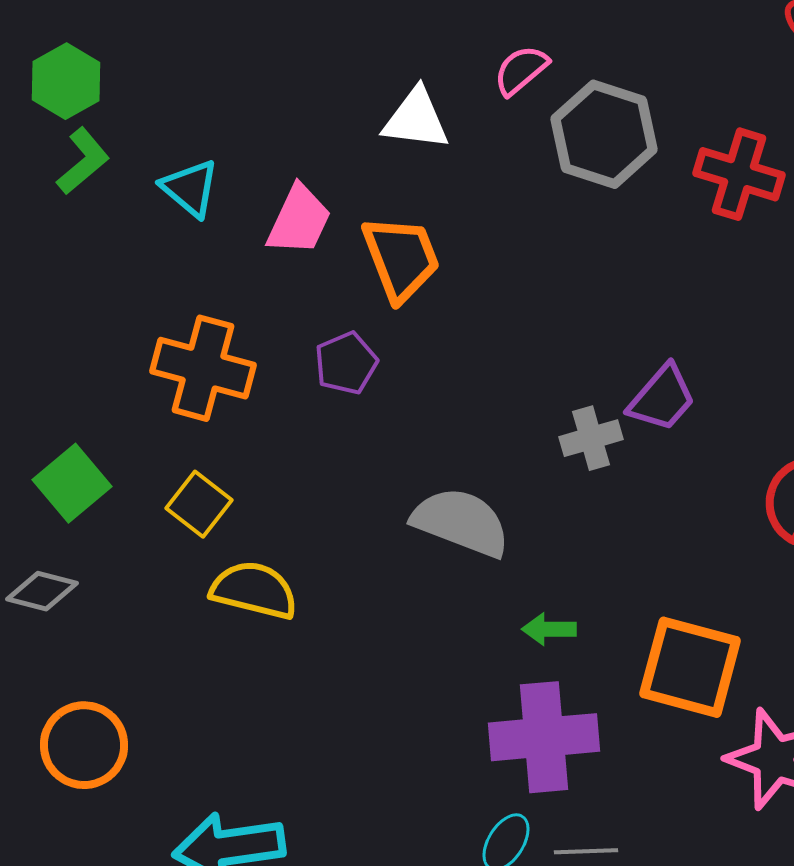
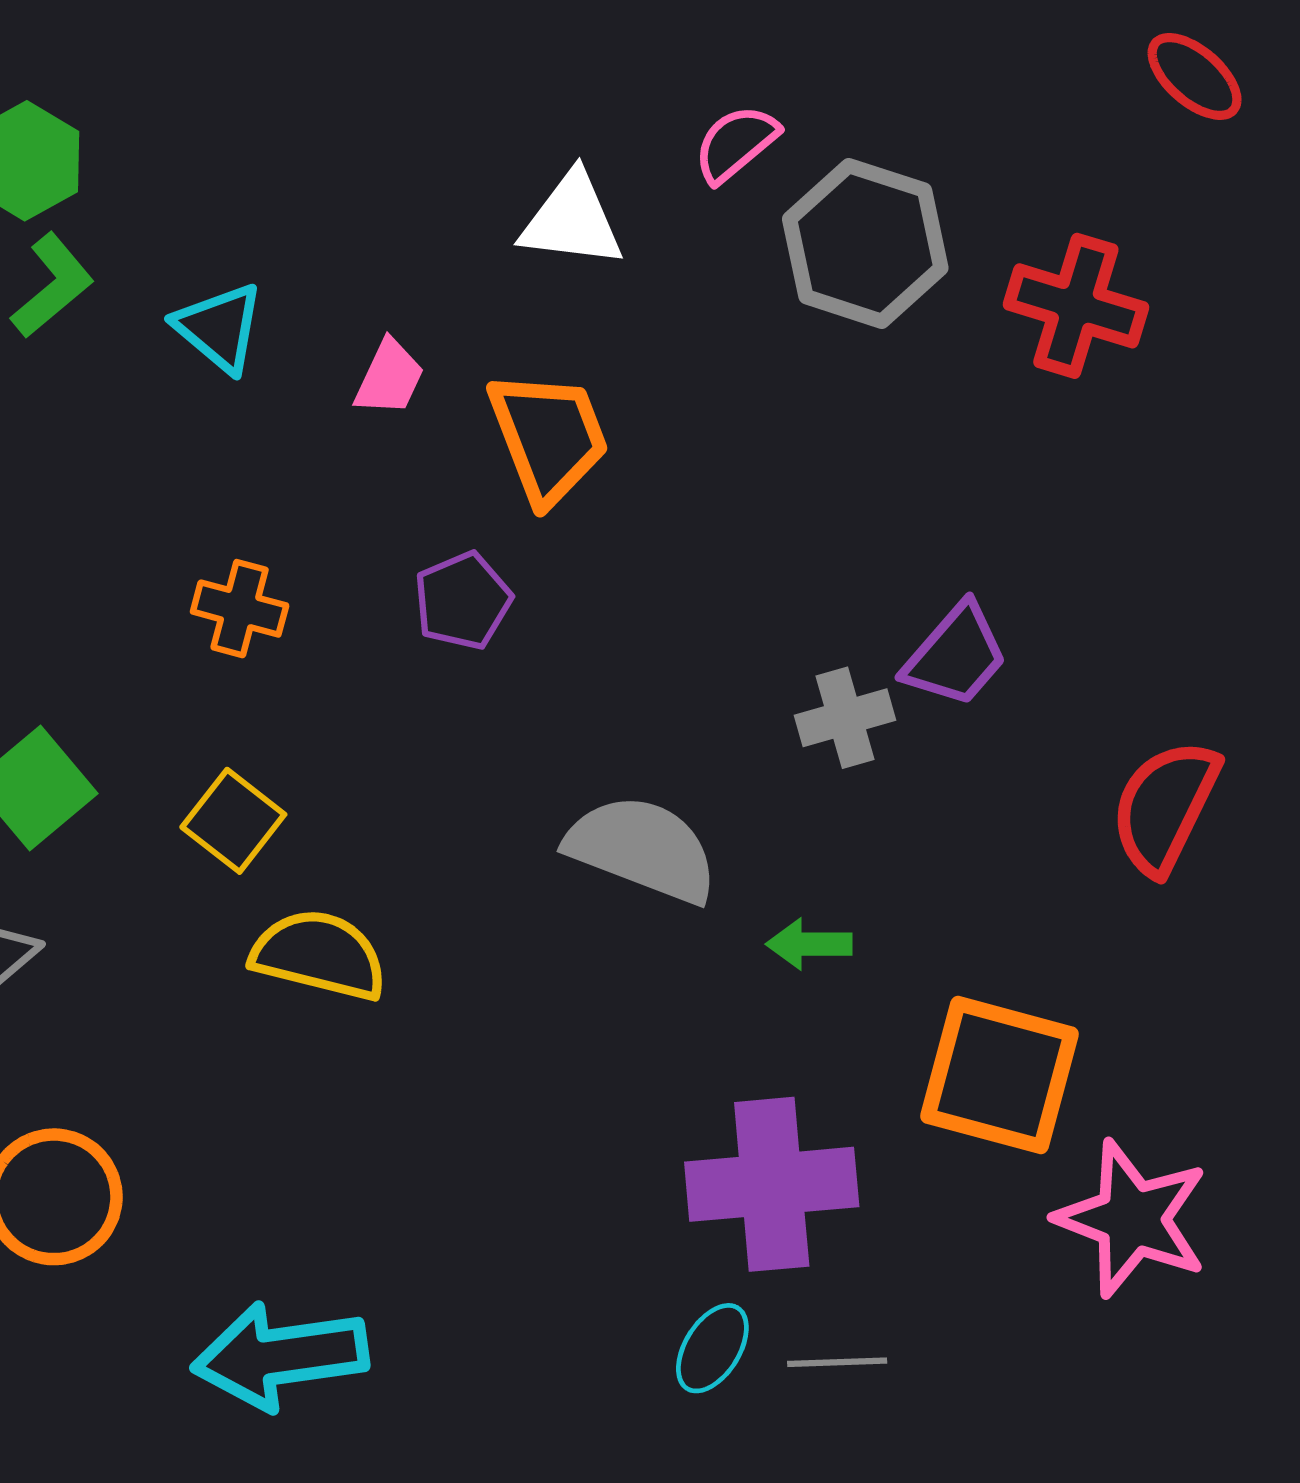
pink trapezoid: (299, 220) -> (389, 378), size x0.7
orange cross: (203, 368) -> (240, 609), size x0.6
green arrow: (549, 629) -> (809, 944), moved

